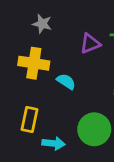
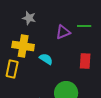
yellow rectangle: (30, 119) -> (12, 69), moved

